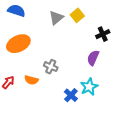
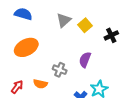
yellow square: (77, 15) -> (85, 25), moved
purple semicircle: (93, 58) -> (85, 60), moved

